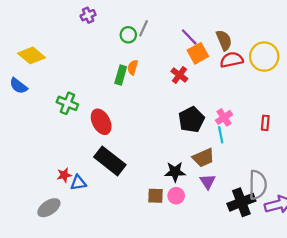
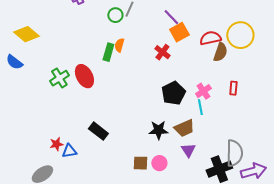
brown semicircle: (224, 40) -> (220, 52), moved, turned 42
green cross: (67, 103) -> (59, 78), turned 36
red ellipse: (101, 122) -> (84, 76), moved
red rectangle: (265, 123) -> (233, 88), moved
black rectangle: (110, 161) -> (98, 131), size x0.7
black star: (175, 172) -> (158, 130), moved

